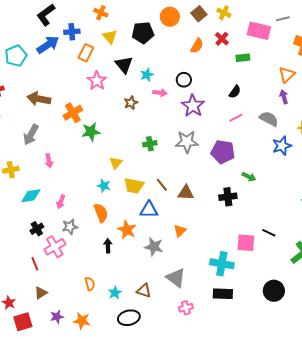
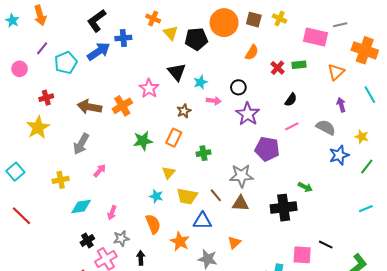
brown square: (199, 14) -> (254, 20), turned -35
orange circle: (170, 17) -> (224, 23), size x1.4
yellow triangle: (110, 37) -> (171, 33), moved
red cross: (222, 39) -> (277, 68), moved
orange rectangle: (86, 53) -> (174, 138), moved
orange triangle: (287, 75) -> (336, 72), moved
orange cross: (73, 113) -> (122, 106), moved
gray star: (187, 142) -> (241, 176), moved
purple pentagon: (223, 152) -> (267, 149), moved
pink arrow: (49, 161) -> (100, 171), turned -128
black cross: (228, 197) -> (284, 208), size x1.4
black arrow: (108, 246) -> (141, 258), moved

